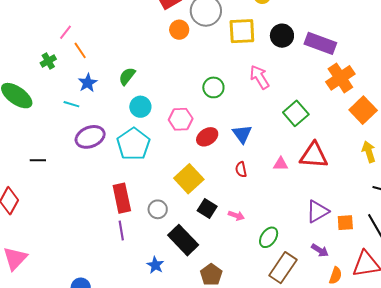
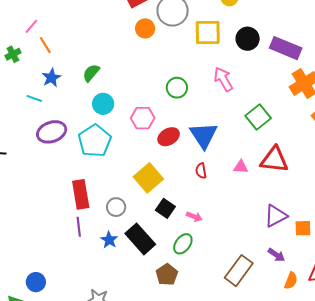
blue triangle: (242, 134) -> (204, 135), size x1.4
green ellipse: (269, 237) -> (183, 244), moved
blue star: (155, 265) -> (109, 240), moved

